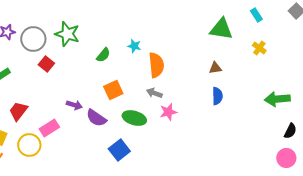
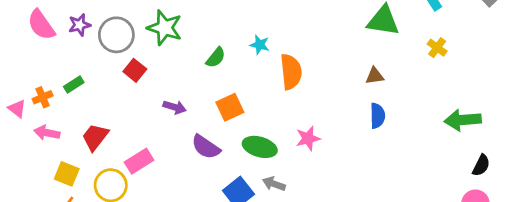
gray arrow: (154, 93) -> (274, 184), moved
purple arrow: (74, 105) -> (175, 107), moved

